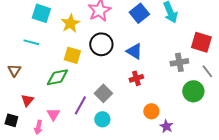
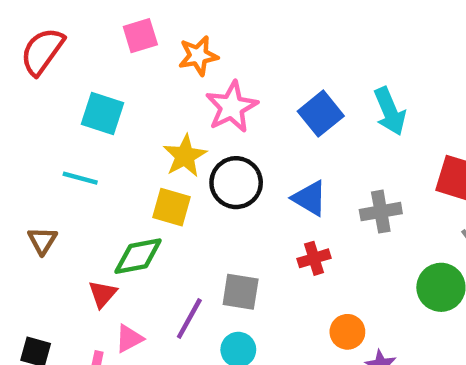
yellow star: (70, 23) -> (185, 156), moved
gray cross: (179, 62) -> (381, 212), moved
gray square: (103, 93) -> (241, 292), turned -36
red triangle: (27, 100) -> (102, 294), moved
pink triangle: (53, 114) -> (129, 339), turned 32

